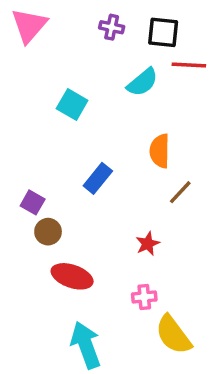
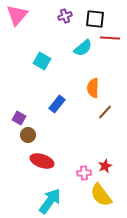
purple cross: (112, 27) -> (65, 16), turned -32
red star: (148, 244) -> (105, 166), moved
cyan arrow: (86, 345) -> (50, 201), turned 56

